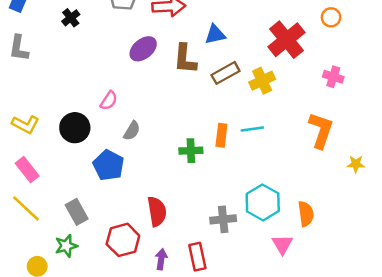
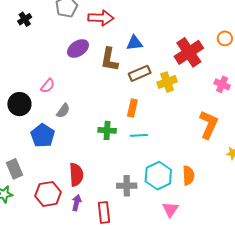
cyan line: (252, 129) -> (139, 135), moved
orange rectangle: (221, 135) -> (132, 108), moved
orange semicircle: (306, 214) -> (188, 175), moved
purple arrow: (161, 259) -> (77, 203), moved

